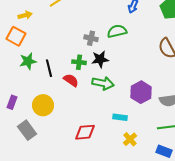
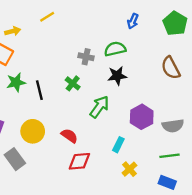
black star: (100, 59) -> (117, 76), moved
green cross: (79, 62) -> (73, 83), turned 32
red semicircle: (71, 80) -> (69, 136), moved
green arrow: (103, 83) -> (99, 107), turned -65
cyan rectangle: (120, 117) -> (118, 145), turned -72

